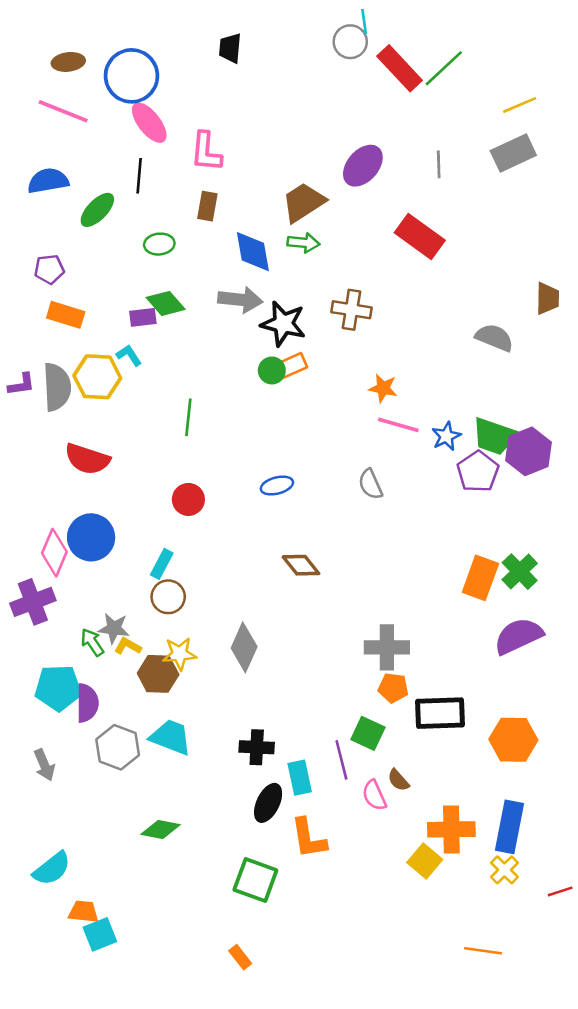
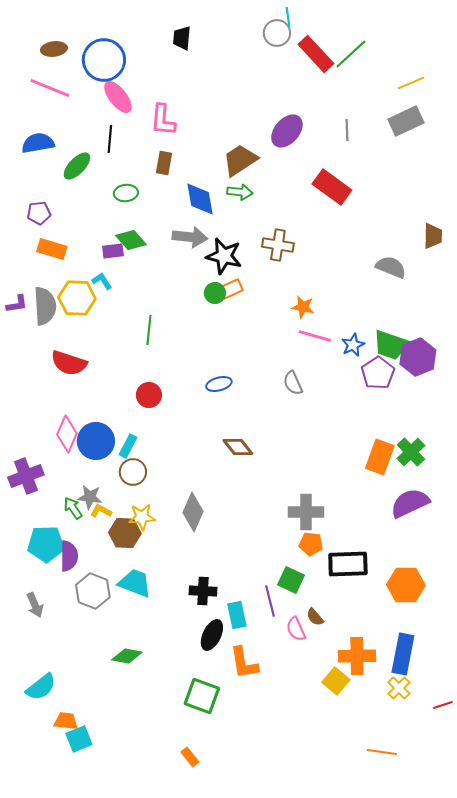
blue circle: (91, 537) -> (96, 441), moved
pink diamond: (54, 553) -> (67, 434), moved

